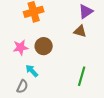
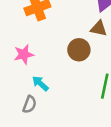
brown circle: (44, 46) -> (79, 50), moved

